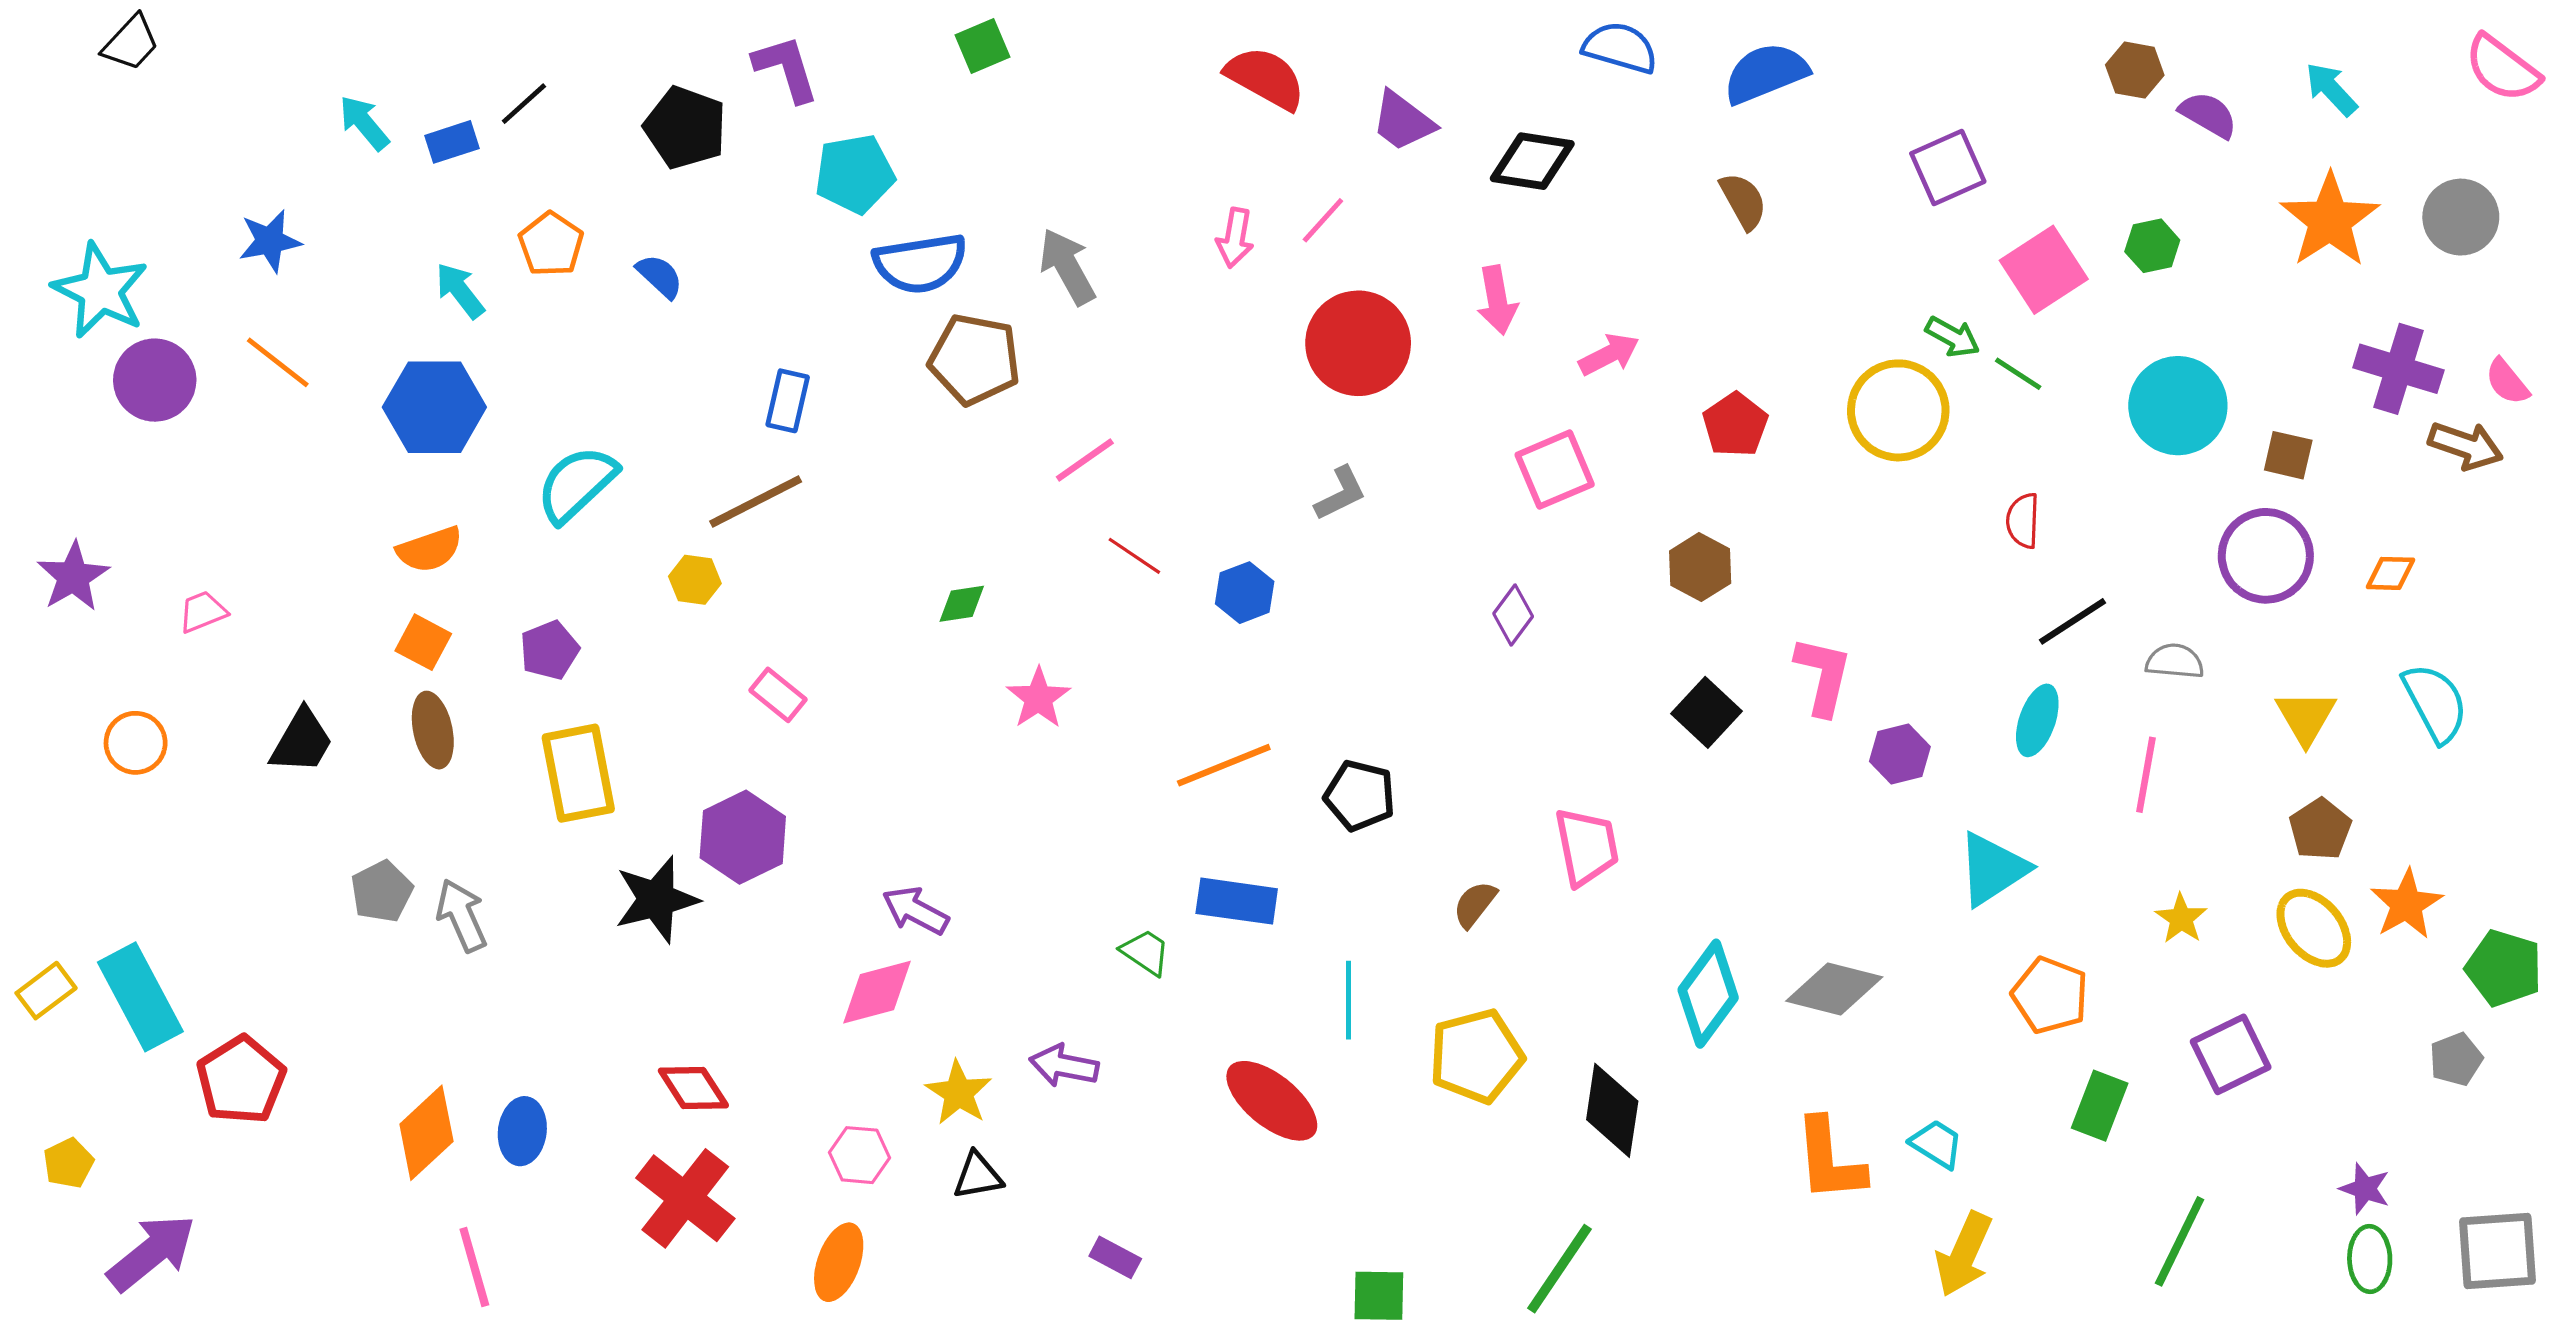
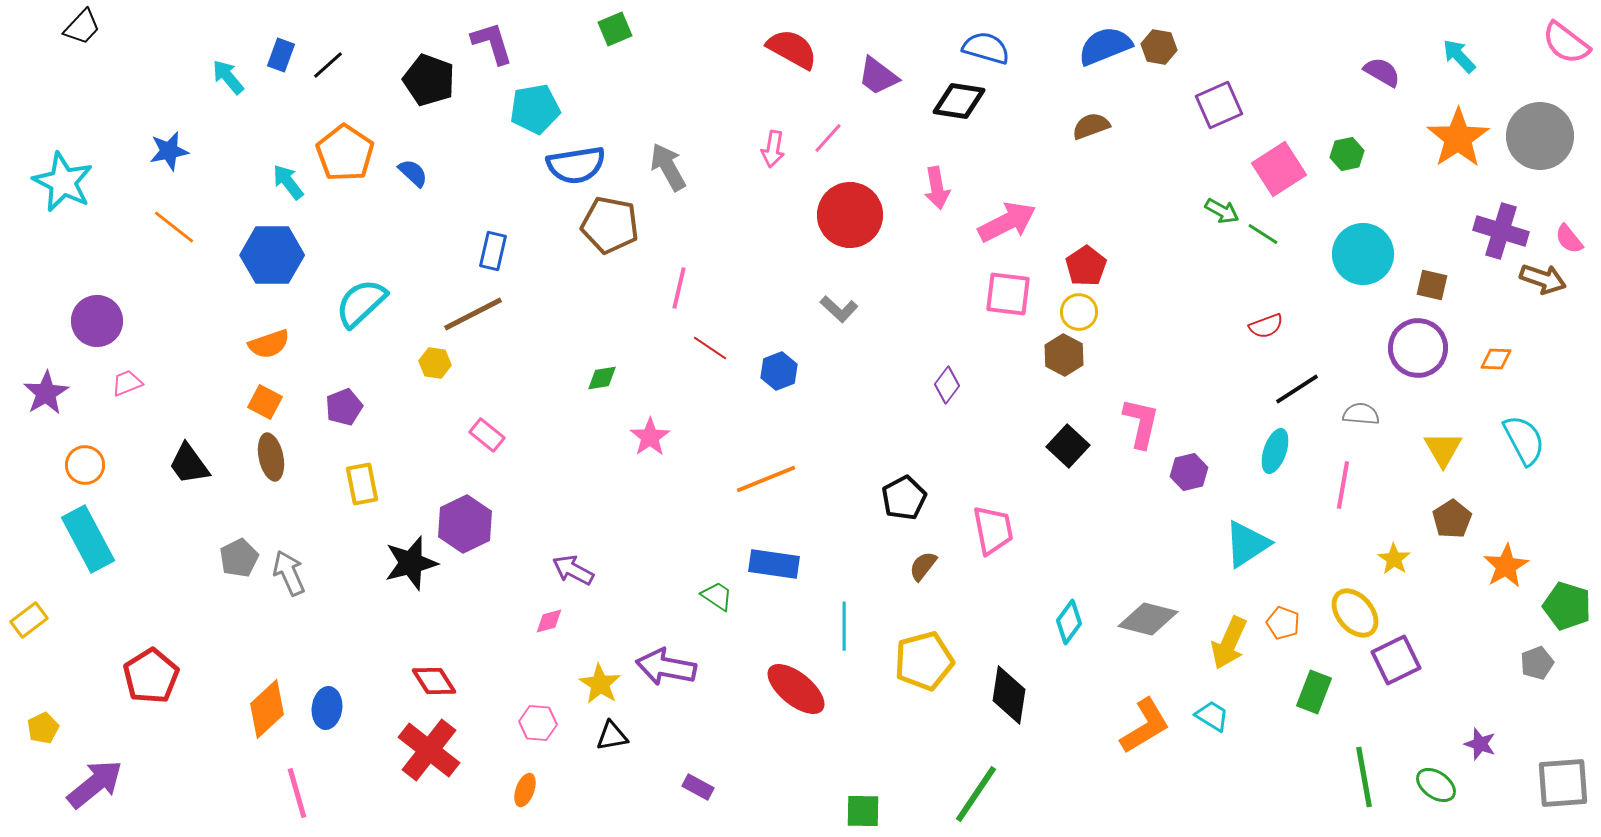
blue semicircle: (1620, 48) -> (986, 48), moved
brown hexagon: (2135, 70) -> (1159, 47), moved
blue rectangle: (452, 142) -> (281, 55), moved, turned -52
brown semicircle: (1743, 201) -> (1091, 126), turned -81
gray circle: (2461, 217) -> (1540, 136), size x1.4
orange pentagon: (551, 244) -> (345, 153), size x1.4
pink arrow: (1609, 354) -> (1007, 222), size x1.5
purple circle: (155, 380) -> (97, 321), moved
yellow circle: (1898, 410) -> (1079, 312), moved, size x0.6
pink line: (1085, 460) -> (679, 288), turned -42
pink square: (1555, 470) -> (1008, 294), moved, turned 30
gray L-shape: (1341, 494) -> (839, 309), turned 69
red semicircle: (2023, 521) -> (1266, 326), turned -112
purple star: (73, 577) -> (46, 393), moved
black trapezoid: (302, 741) -> (189, 464), turned 114
yellow rectangle: (578, 773) -> (362, 484), size x0.7
black pentagon: (1360, 796) -> (904, 498), moved, turned 30
yellow star: (2181, 919) -> (1394, 559), moved
yellow ellipse: (2314, 928) -> (1355, 613), moved
pink diamond: (877, 992) -> (549, 621), size x0.6
cyan diamond: (1708, 994) -> (1069, 622), size x0.7
orange pentagon: (2050, 995) -> (1283, 623), size x0.7
cyan rectangle: (140, 997) -> (88, 539), moved
purple arrow: (1064, 1066) -> (666, 667), size x1.4
orange L-shape: (1830, 1160) -> (1145, 726), turned -116
green line: (2180, 1241) -> (1364, 777), turned -36
yellow arrow: (1964, 1254) -> (1229, 643), moved
green ellipse: (2370, 1259) -> (1436, 785), moved, turned -54
orange ellipse: (839, 1262) -> (525, 790), size x0.7

